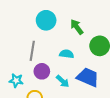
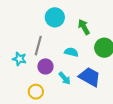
cyan star: (16, 81) -> (19, 59), moved

